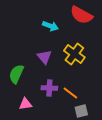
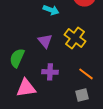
orange line: (70, 93) -> (86, 74), moved
pink triangle: (25, 104) -> (26, 88), size x1.5

